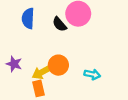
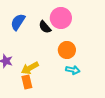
blue semicircle: (28, 18) -> (18, 22), turned 30
orange circle: (58, 65) -> (67, 50), moved

